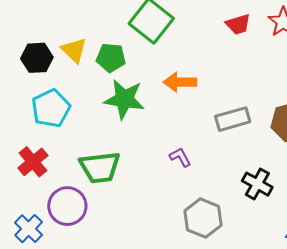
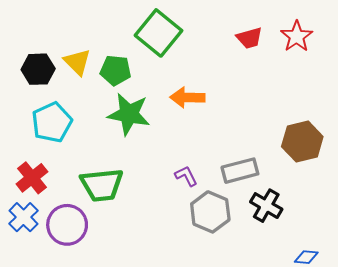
gray rectangle: (233, 119) -> (240, 171), moved
gray hexagon: (203, 218) -> (210, 212), moved
blue cross: (29, 229) -> (23, 217), moved

